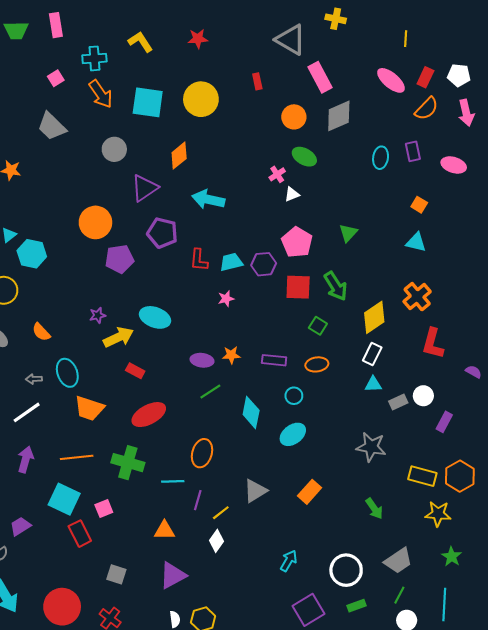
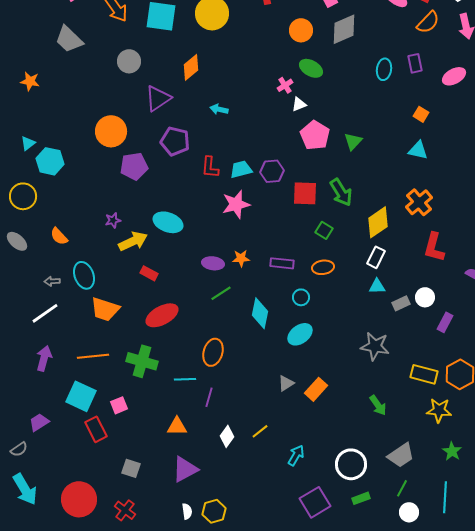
pink ellipse: (454, 165) -> (454, 76), turned -45
cyan arrow: (208, 199) -> (219, 109), size x0.6
pink pentagon: (297, 242) -> (315, 135), moved
pink star: (226, 299) -> (236, 204), size x1.8
gray triangle: (255, 491) -> (286, 383), moved, size x0.7
yellow line: (221, 513) -> (260, 431), moved

